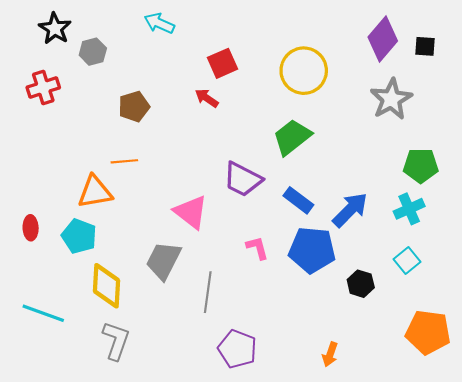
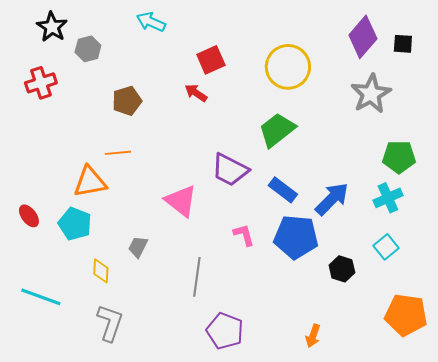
red ellipse: (31, 228) -> (29, 216), turned -35
gray trapezoid: (163, 260) -> (138, 247), moved, size x0.6
yellow diamond: (107, 286) -> (101, 271), size x0.6

